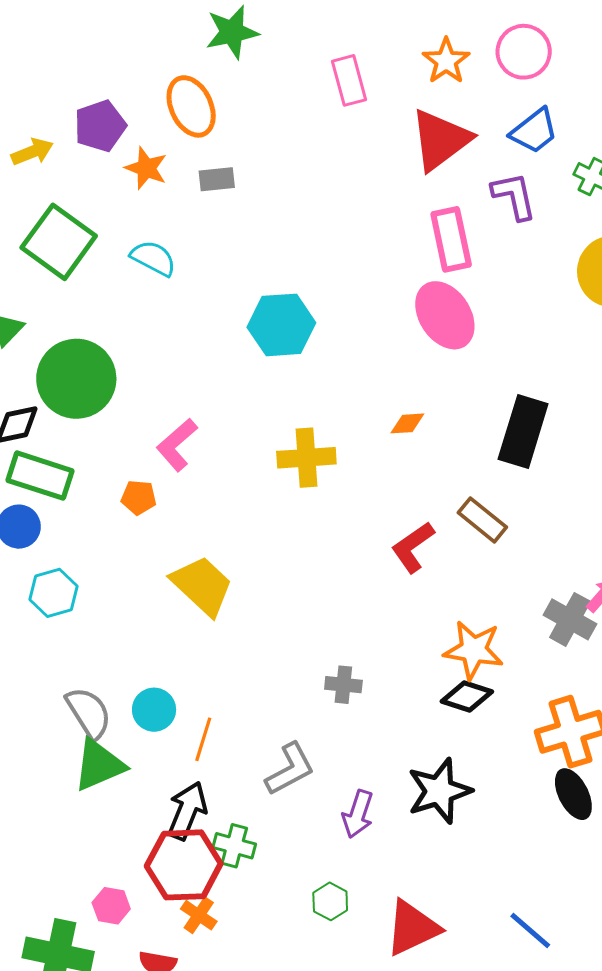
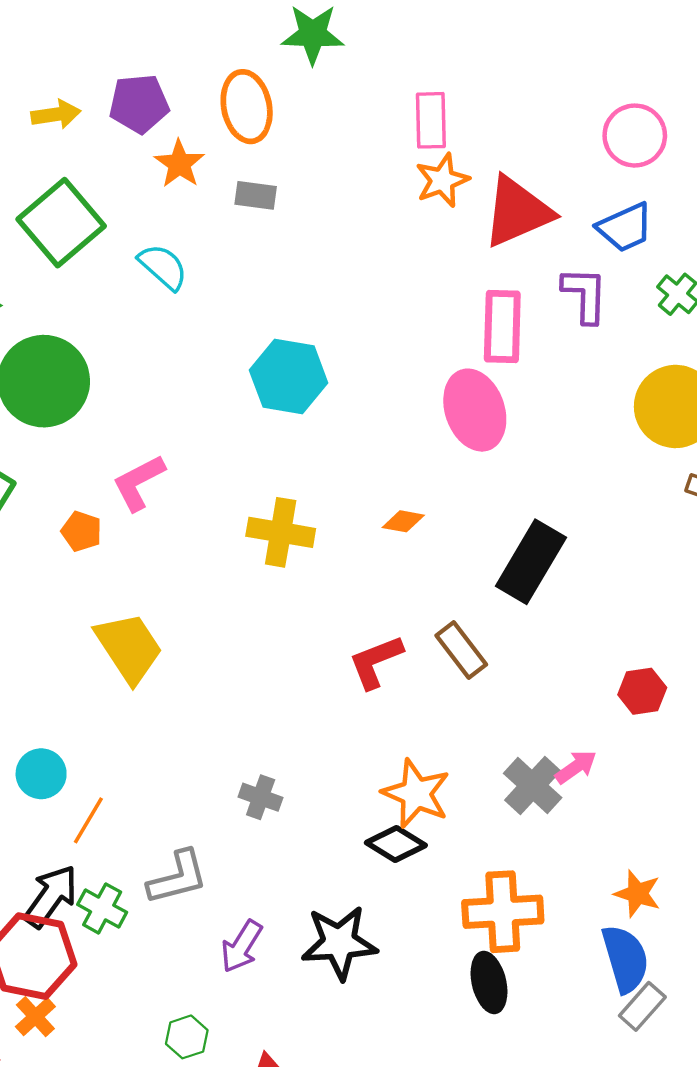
orange star: (446, 61) -> (442, 180), moved
green cross: (234, 846) -> (102, 908), moved

